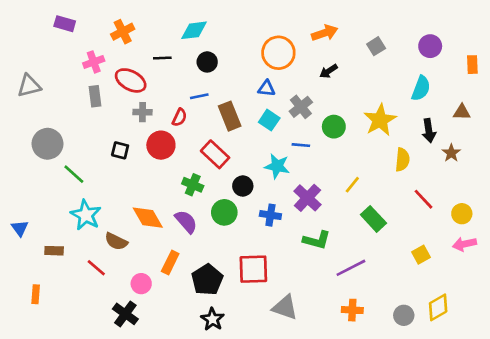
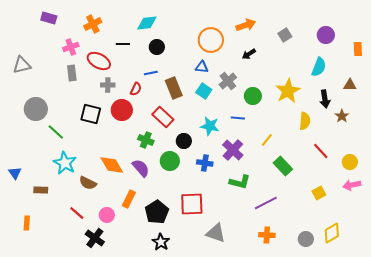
blue line: (301, 145) -> (238, 118), moved
black square: (120, 150) -> (91, 114), size x1.5
red line: (96, 268) -> (77, 213), moved

